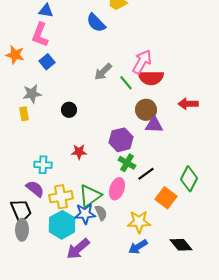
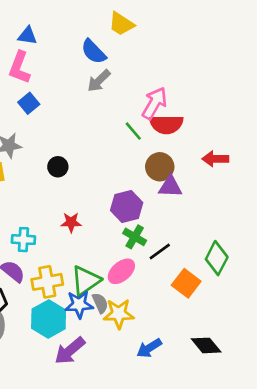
gray arrow: (103, 72) -> (99, 81), moved
pink ellipse: (117, 189) -> (121, 271), turned 30
yellow star: (139, 222) -> (119, 314), moved

